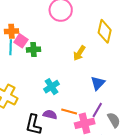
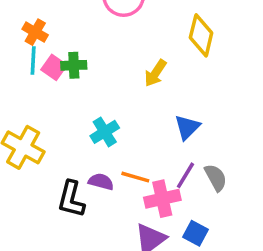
orange cross: (11, 31) -> (35, 32), turned 32
pink square: (21, 41) -> (54, 67), moved
gray semicircle: (114, 120) -> (216, 178), moved

